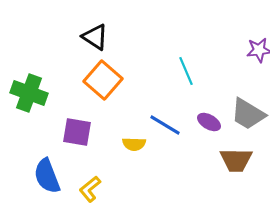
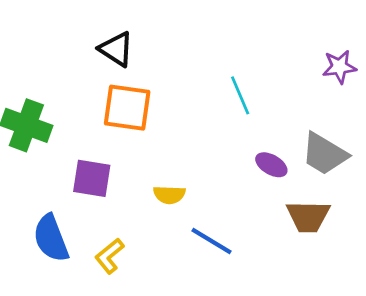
orange square: (103, 80) -> (127, 108), turned -33
blue line: (165, 125) -> (211, 241), moved

